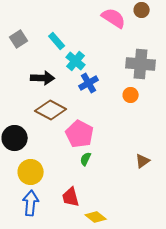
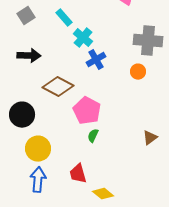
black arrow: (43, 78) -> (29, 56), moved

